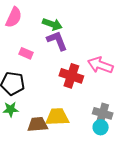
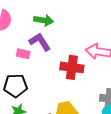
purple L-shape: (57, 41) -> (40, 42), moved

